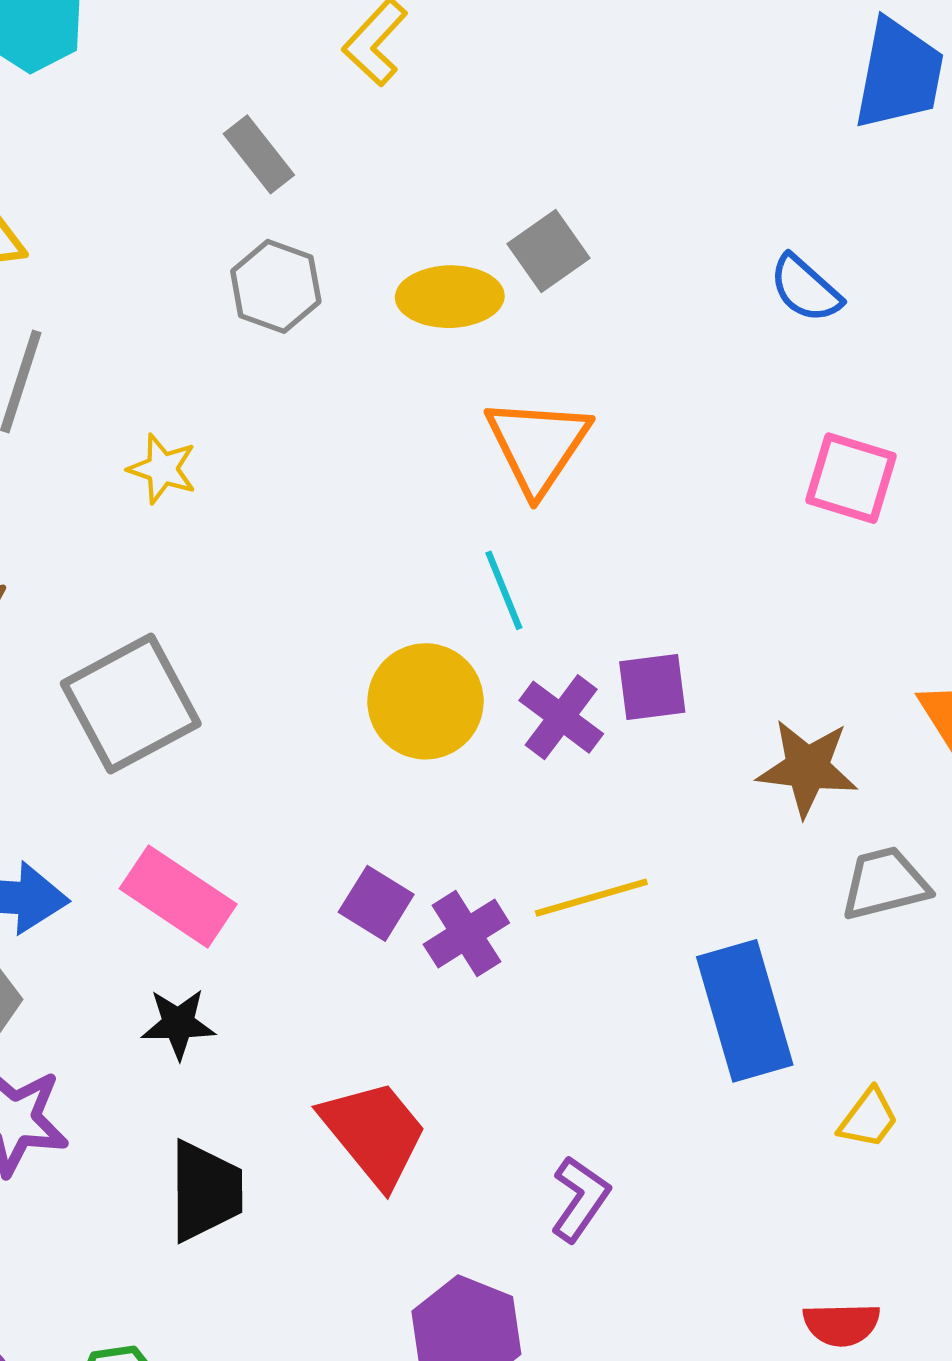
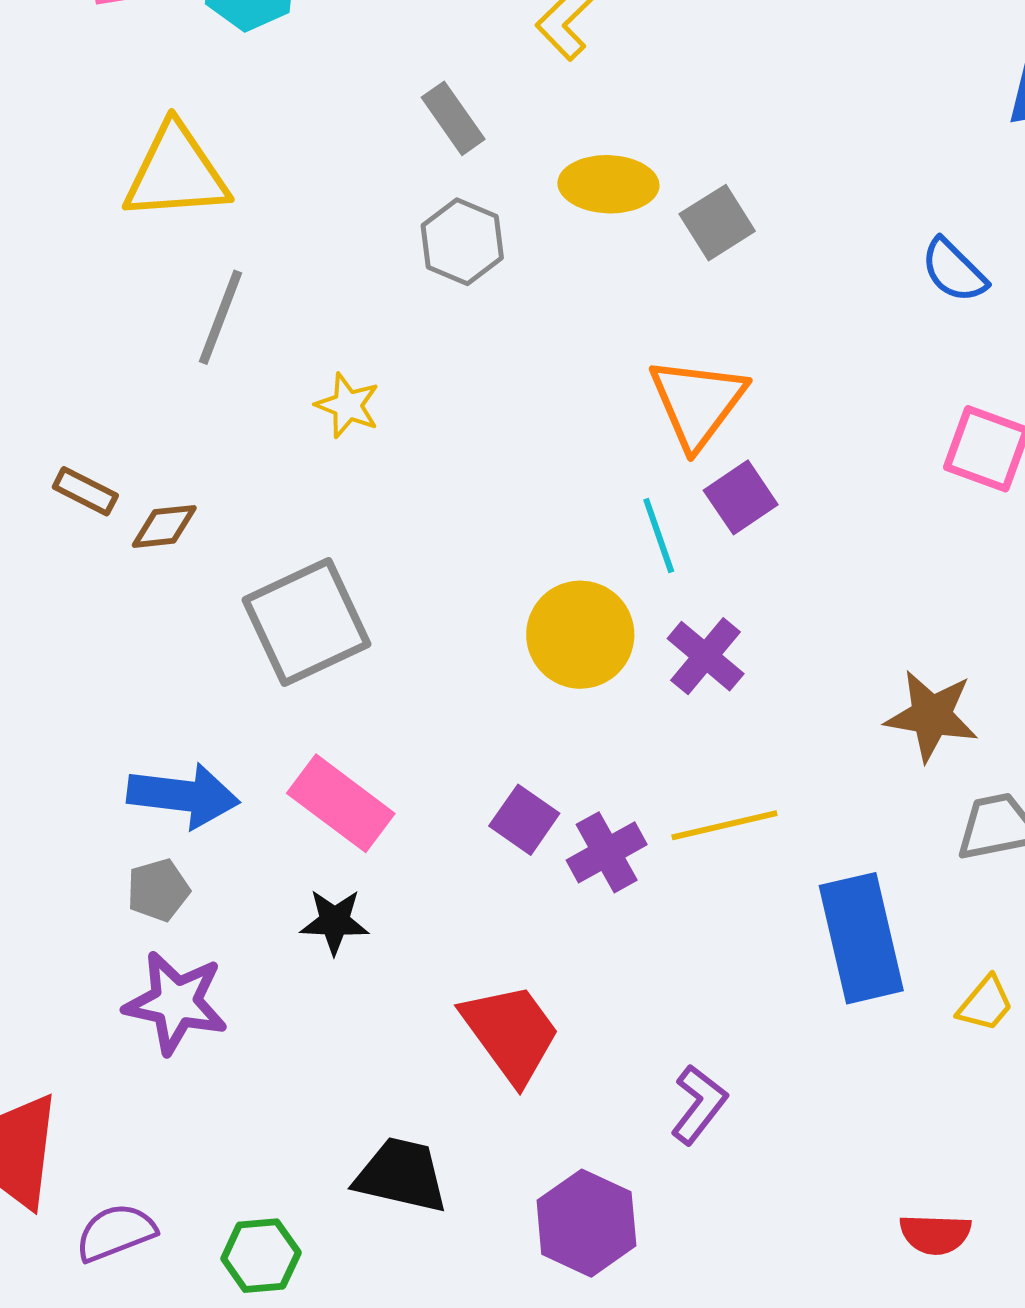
yellow ellipse: (450, 297) -> (608, 184), moved
purple square: (652, 687) -> (741, 497), moved, turned -30
yellow trapezoid: (868, 1118) -> (985, 1004), moved
black trapezoid: (205, 1191) -> (401, 1175), moved, turned -80

